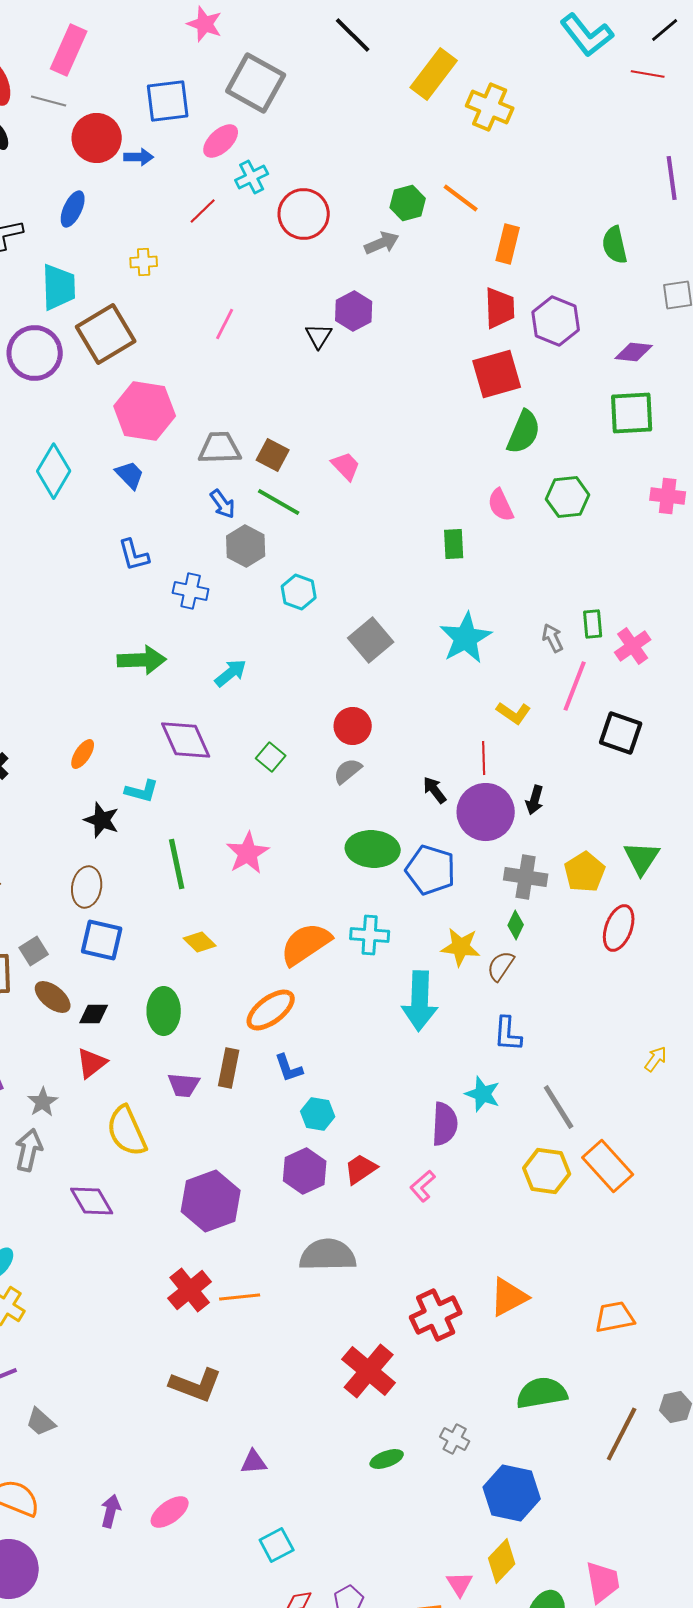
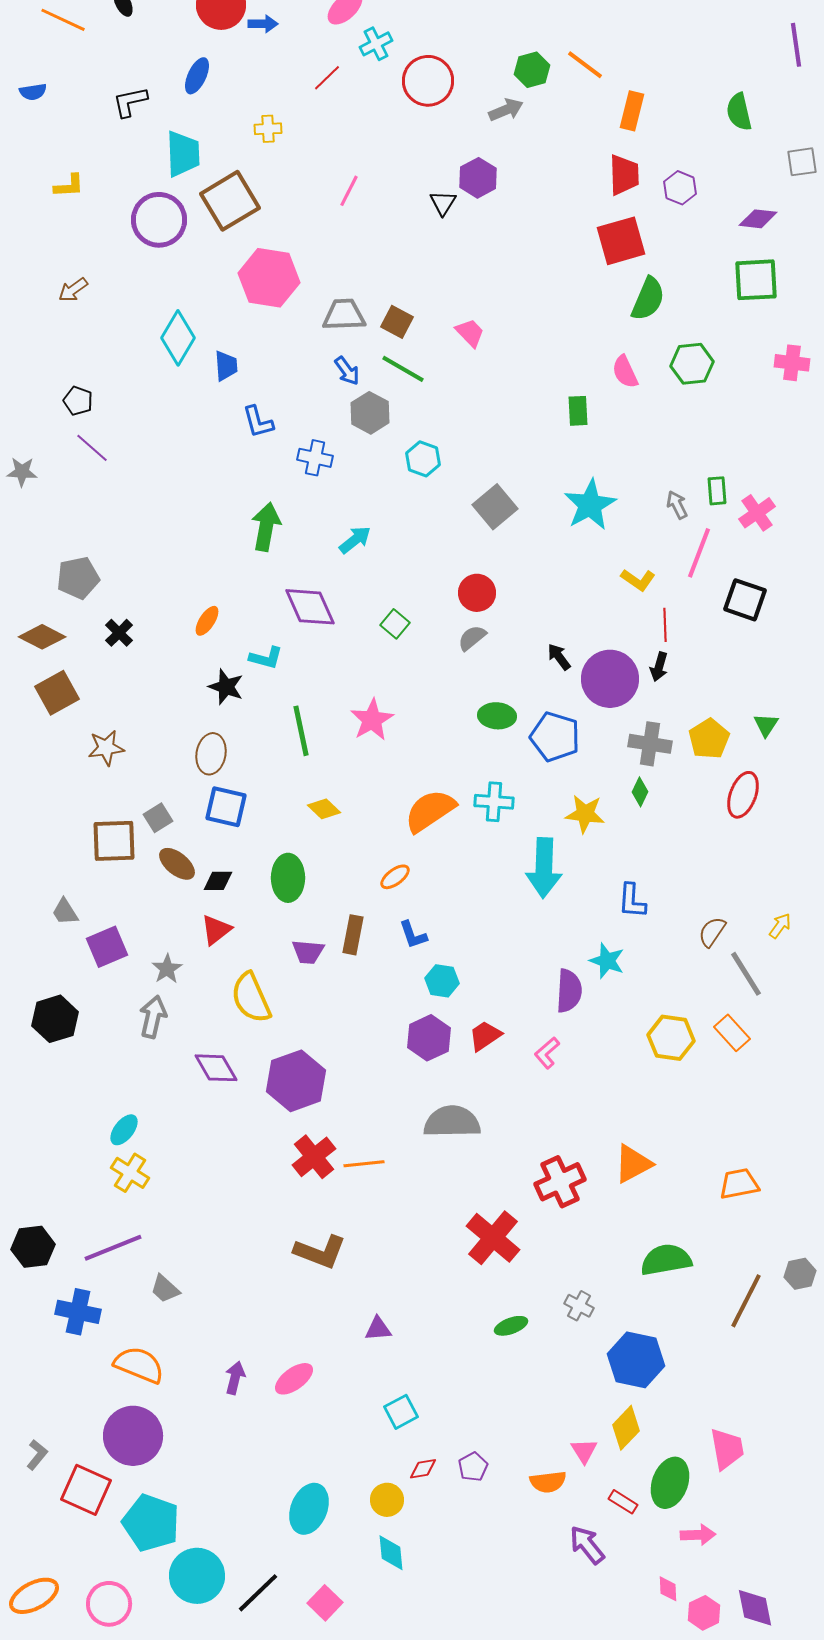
purple hexagon: (556, 321) -> (680, 188), size x0.7
blue trapezoid: (130, 475) -> (226, 366), moved, turned 40
green arrow: (142, 660) -> (266, 527), turned -78
red line: (484, 758) -> (665, 625), moved
green ellipse: (373, 849) -> (497, 716), size x0.7
green triangle: (642, 858) -> (766, 725), size x0.7
brown semicircle: (501, 966) -> (712, 932), moved
orange ellipse: (271, 1010) -> (395, 877), size x0.6
gray line: (559, 1107) -> (746, 974), moved
orange rectangle: (608, 1166) -> (732, 1033), size x0.7
purple hexagon: (211, 1201) -> (296, 1081), moved

